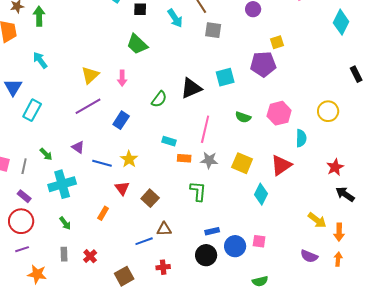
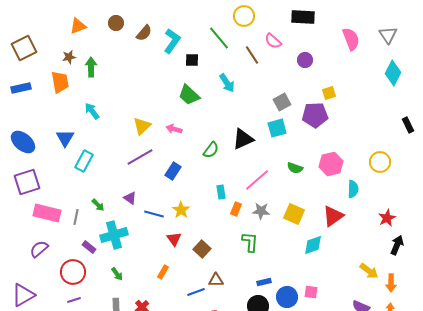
cyan arrow: (175, 18) -> (227, 83), moved
gray square: (213, 30) -> (282, 102), moved, turned -36
pink arrow: (122, 78) -> (174, 129), turned 105
pink line: (205, 129) -> (257, 180), turned 36
cyan rectangle: (169, 141) -> (221, 192), turned 64
orange rectangle: (184, 158) -> (236, 209), turned -72
cyan diamond: (261, 194) -> (313, 245), turned 45
black arrow: (345, 194) -> (397, 245), turned 78
purple rectangle: (24, 196) -> (89, 247), moved
orange rectangle: (103, 213) -> (163, 272), moved

